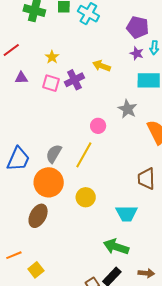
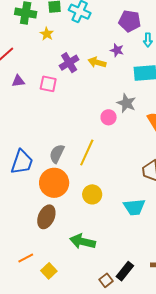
purple star: (137, 53) -> (117, 50), moved
yellow star: (52, 57) -> (47, 34), moved
purple cross: (74, 80) -> (69, 63), moved
pink circle: (98, 126) -> (109, 117), moved
green arrow: (116, 247) -> (83, 242), moved

